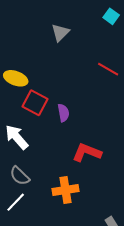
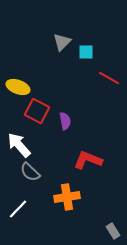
cyan square: (111, 16) -> (86, 52), moved, turned -35
gray semicircle: (20, 176) -> (30, 172), moved

